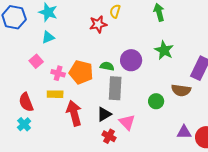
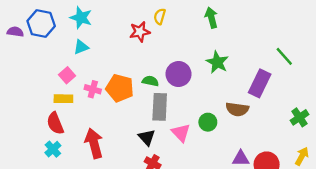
yellow rectangle: (55, 94) -> (63, 99), moved
red arrow: (74, 113) -> (94, 143), moved
black triangle: (104, 114) -> (147, 137), turned -42
pink triangle: (127, 122) -> (181, 133), moved

